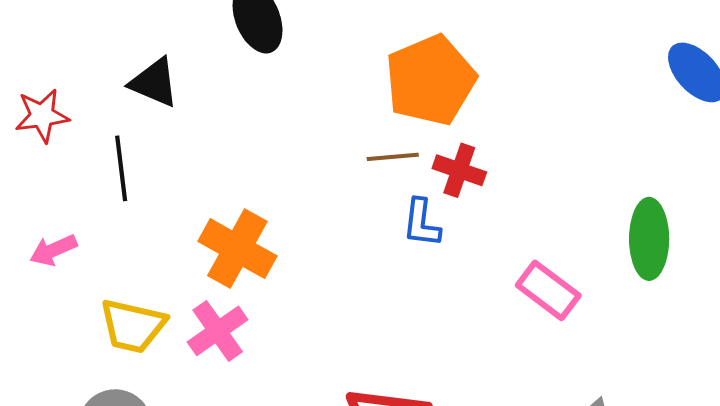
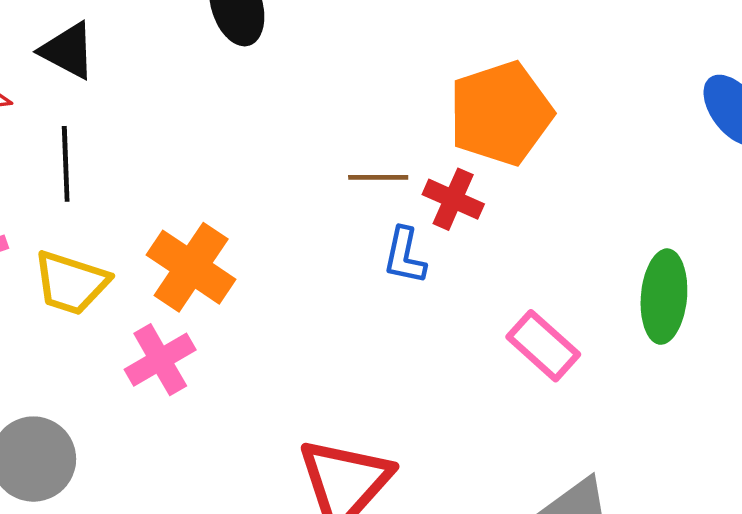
orange pentagon: (430, 80) -> (501, 113), moved
black triangle: (154, 83) -> (68, 51), moved
yellow trapezoid: (133, 326) -> (71, 283), moved

